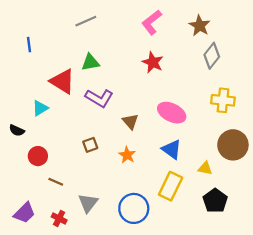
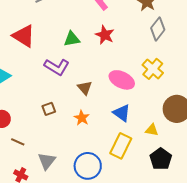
green triangle: (90, 62) -> (72, 39), moved
red triangle: (62, 81) -> (24, 36), moved
yellow cross: (223, 100) -> (153, 69), moved, turned 35

